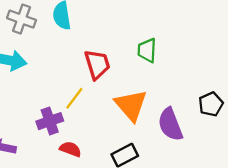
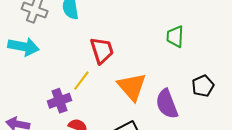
green trapezoid: (147, 50) -> (175, 36), moved

